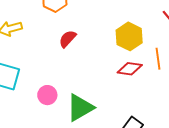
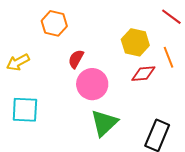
pink circle: (47, 95) -> (92, 84), moved, size x1.6

